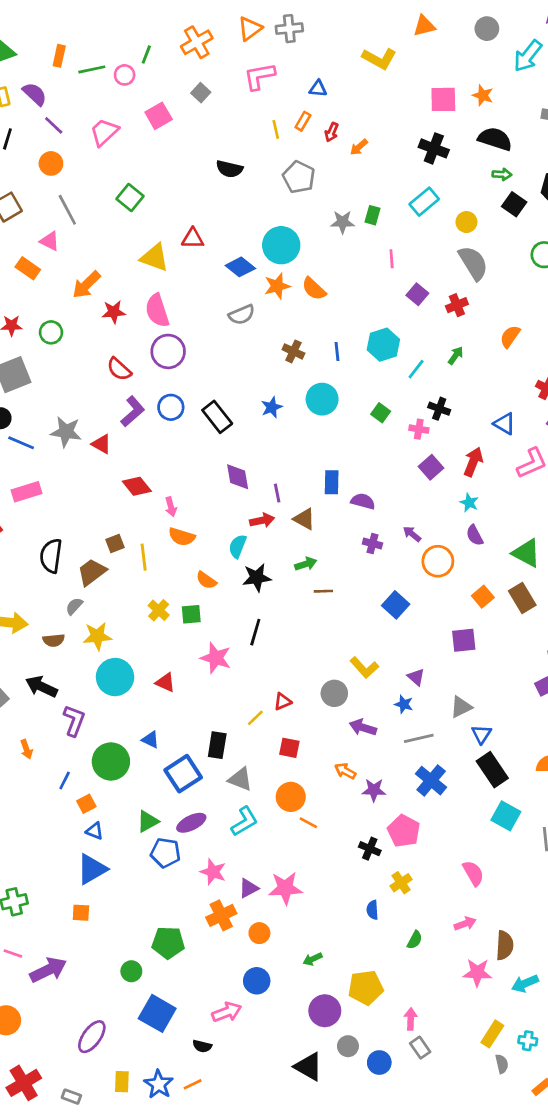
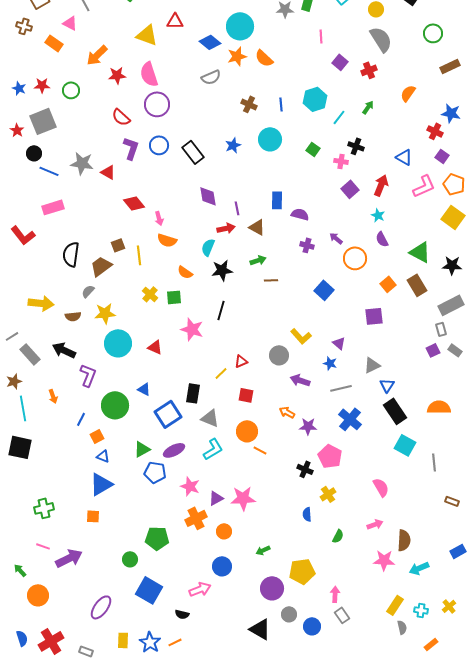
purple L-shape: (133, 411) -> (131, 148), turned -30

